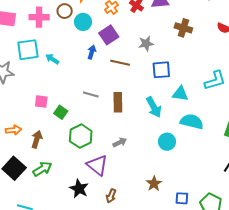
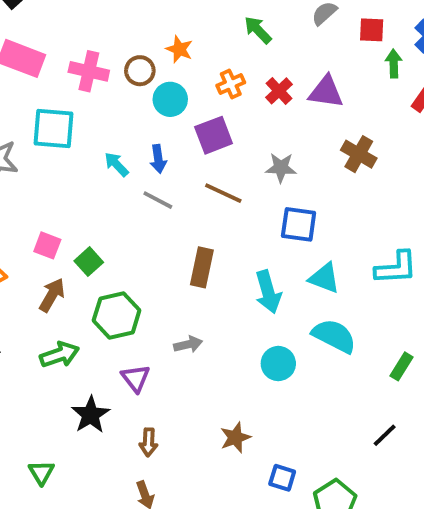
blue arrow: (92, 52) -> (158, 159), moved, turned 144
cyan arrow: (52, 59) -> (116, 164), moved
gray line: (91, 95) -> (158, 200), moved
pink square: (41, 102) -> (47, 245), moved
brown arrow: (37, 139) -> (52, 295), moved
purple triangle: (97, 165) -> (136, 378), size x0.7
green arrow: (42, 169) -> (60, 355), moved
brown arrow: (111, 196) -> (149, 442), turned -32

